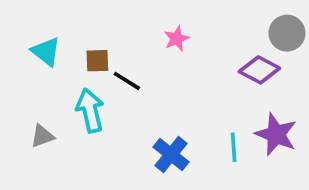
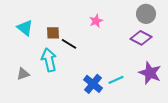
gray circle: (287, 33) -> (146, 14), moved
cyan line: (234, 147) -> (116, 80), moved, turned 70

